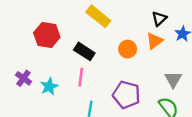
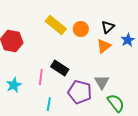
orange circle: (128, 49) -> (81, 29), moved
black rectangle: (84, 51) -> (60, 68), moved
gray triangle: (173, 79) -> (102, 82), moved

